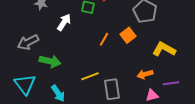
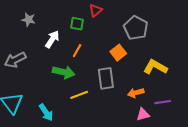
orange line: (104, 39) -> (77, 51), moved
green arrow: (50, 61) -> (64, 72), moved
gray rectangle: (112, 89) -> (106, 78), moved

